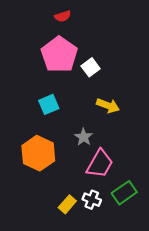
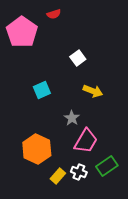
pink pentagon: (59, 55) -> (22, 32), moved
orange hexagon: (38, 153) -> (37, 149), moved

